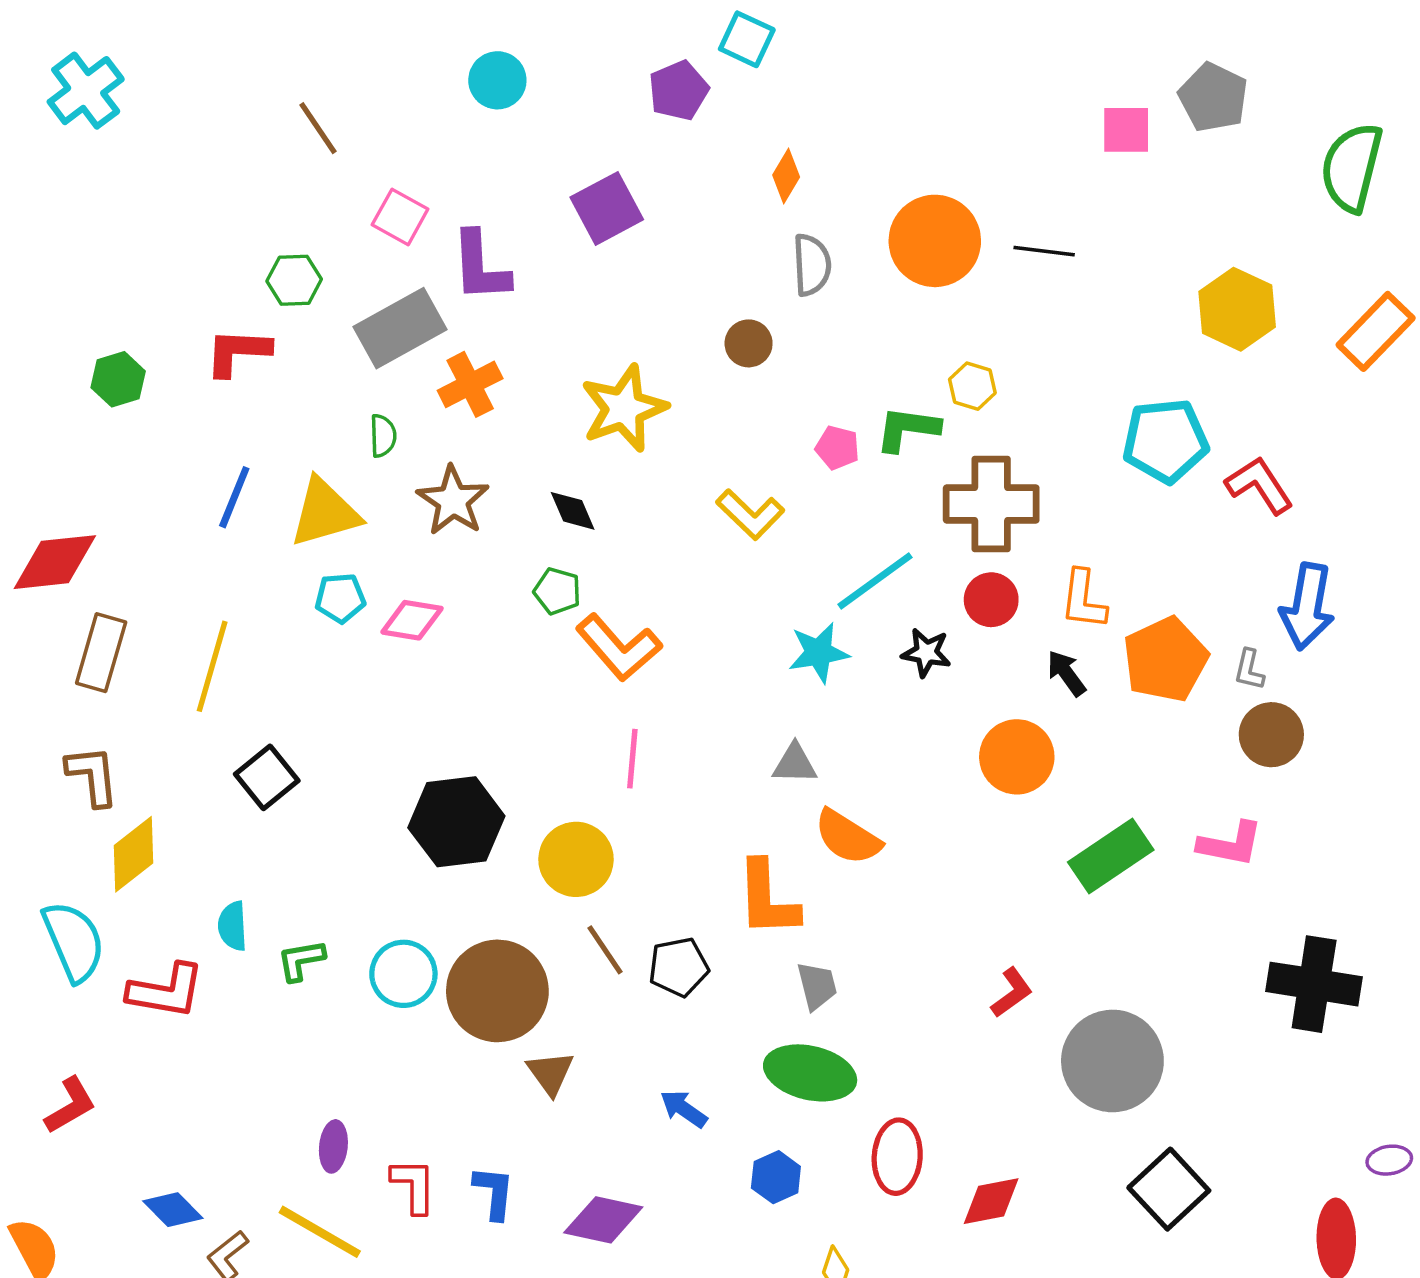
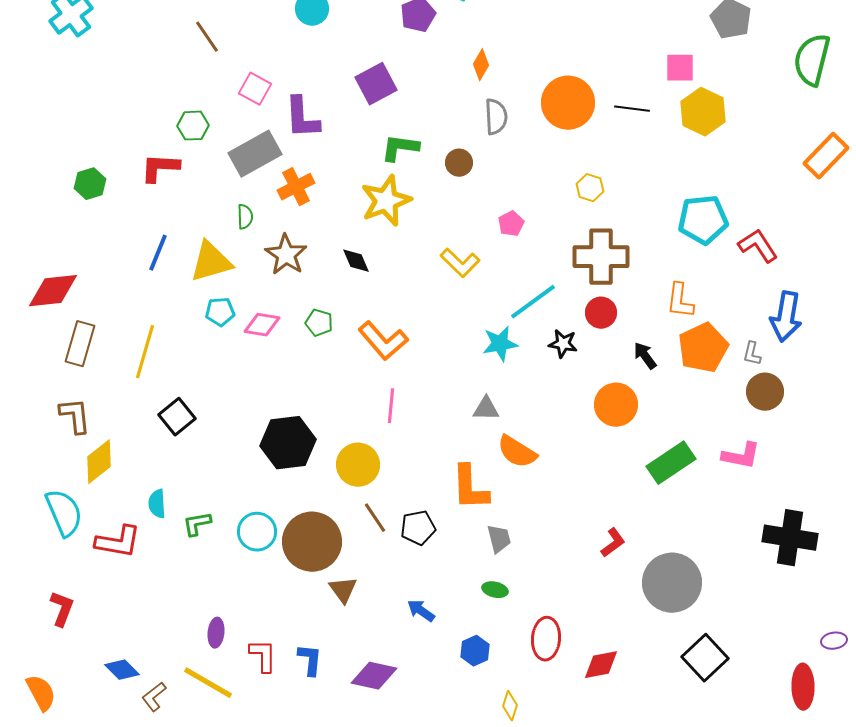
pink square: (1126, 130) -> (680, 68), moved
yellow hexagon: (1237, 309) -> (703, 112), moved
green L-shape: (907, 429) -> (400, 148), moved
pink pentagon: (837, 448) -> (511, 224), turned 30
green pentagon: (557, 591) -> (319, 323), moved
orange L-shape: (1083, 600) -> (680, 301), moved
green ellipse: (810, 1073) -> (495, 590), size x0.5
red L-shape: (70, 1105) -> (62, 609), turned -39

